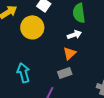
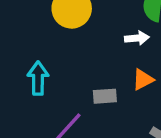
orange triangle: (69, 53) -> (143, 80), moved

